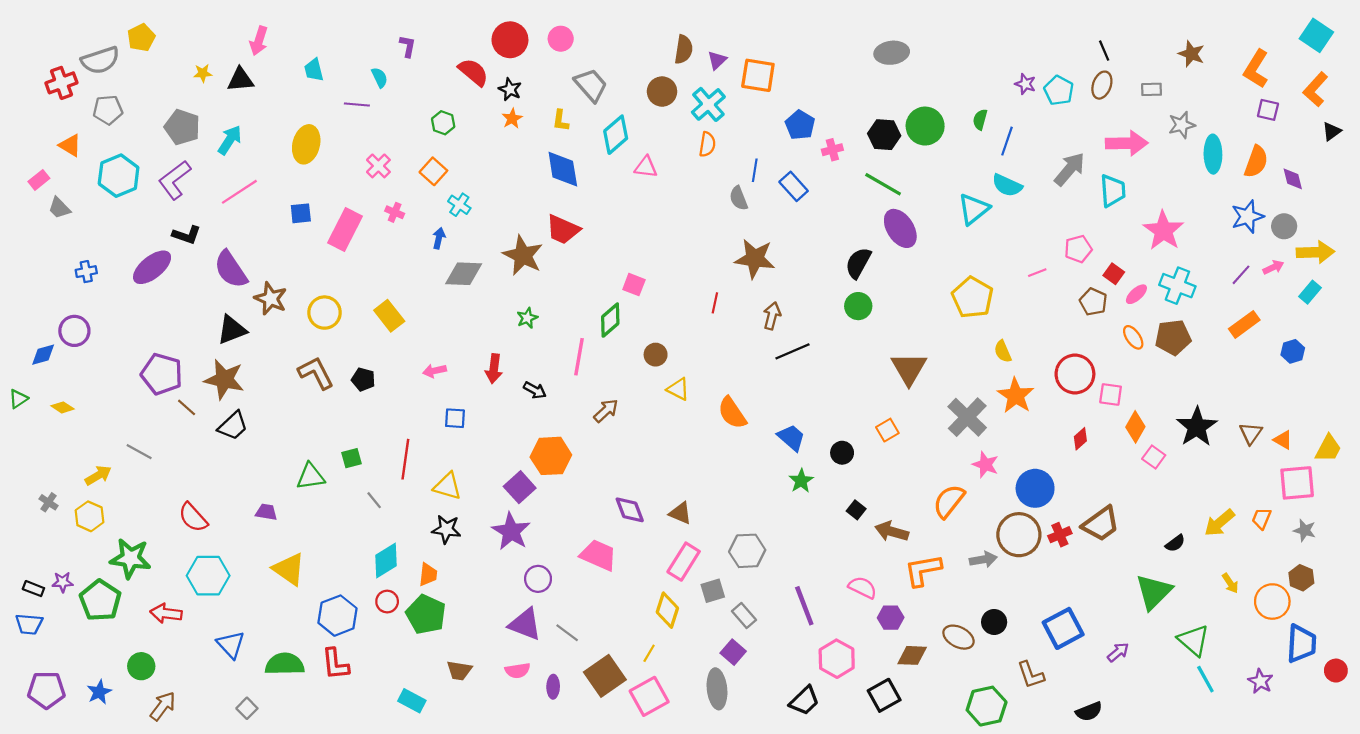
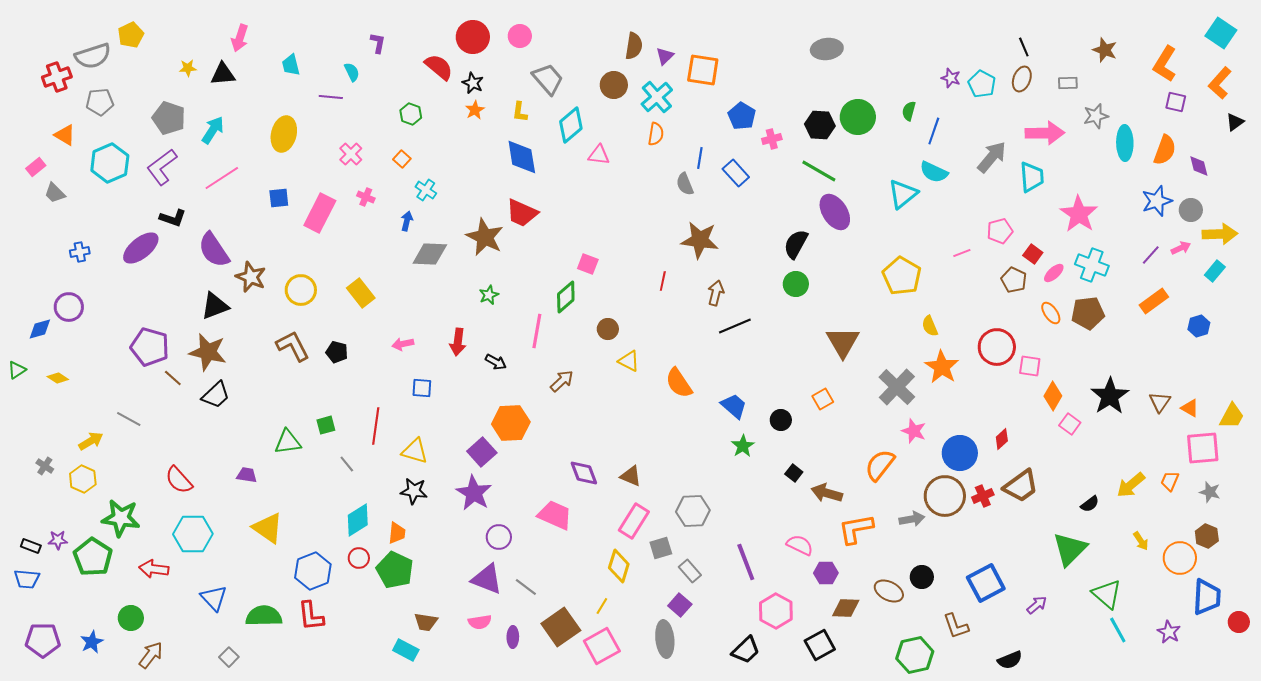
orange square: (433, 171) -> (402, 159), size x0.7
red diamond: (1080, 439) -> (1002, 439), moved
cyan rectangle: (412, 701) -> (406, 650), moved

